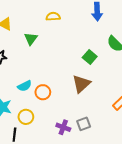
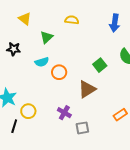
cyan semicircle: (25, 86) -> (42, 62), moved
orange circle: (43, 92) -> (59, 72), moved
purple cross: (63, 127) -> (64, 113), moved

